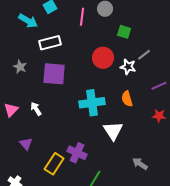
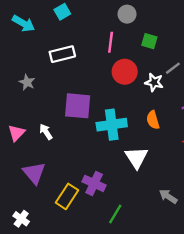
pink line: (82, 17) -> (111, 42), moved
cyan arrow: (28, 21) -> (24, 24), moved
purple square: (54, 74) -> (78, 106), moved
purple triangle: (26, 144) -> (34, 173), size x1.5

